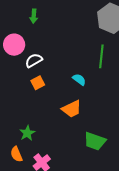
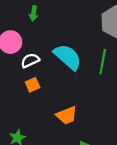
cyan semicircle: (79, 80) -> (68, 57), moved, size x2.0

